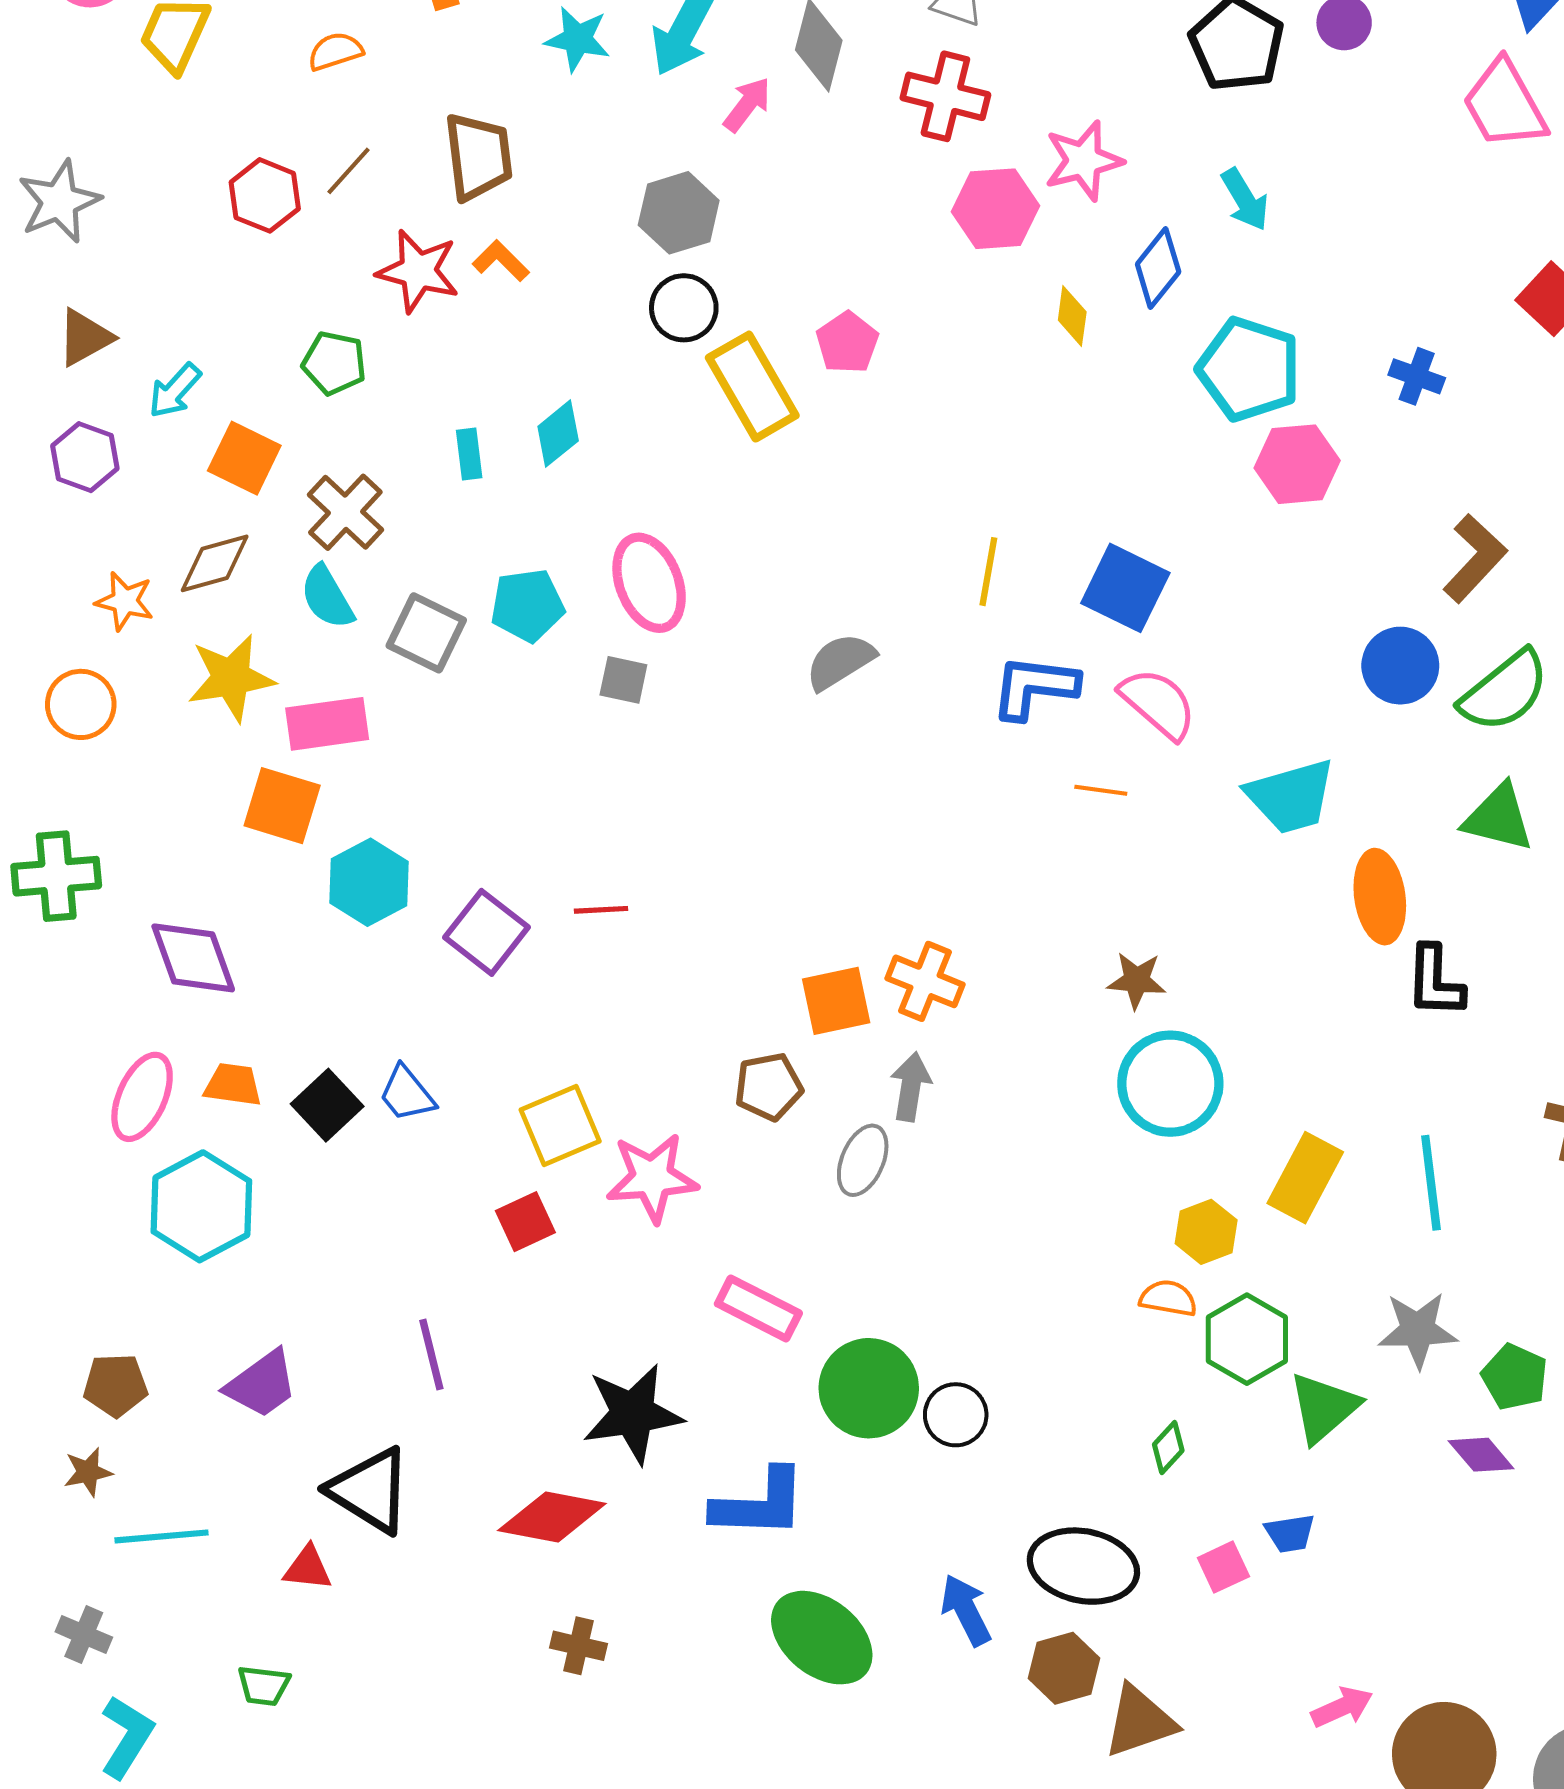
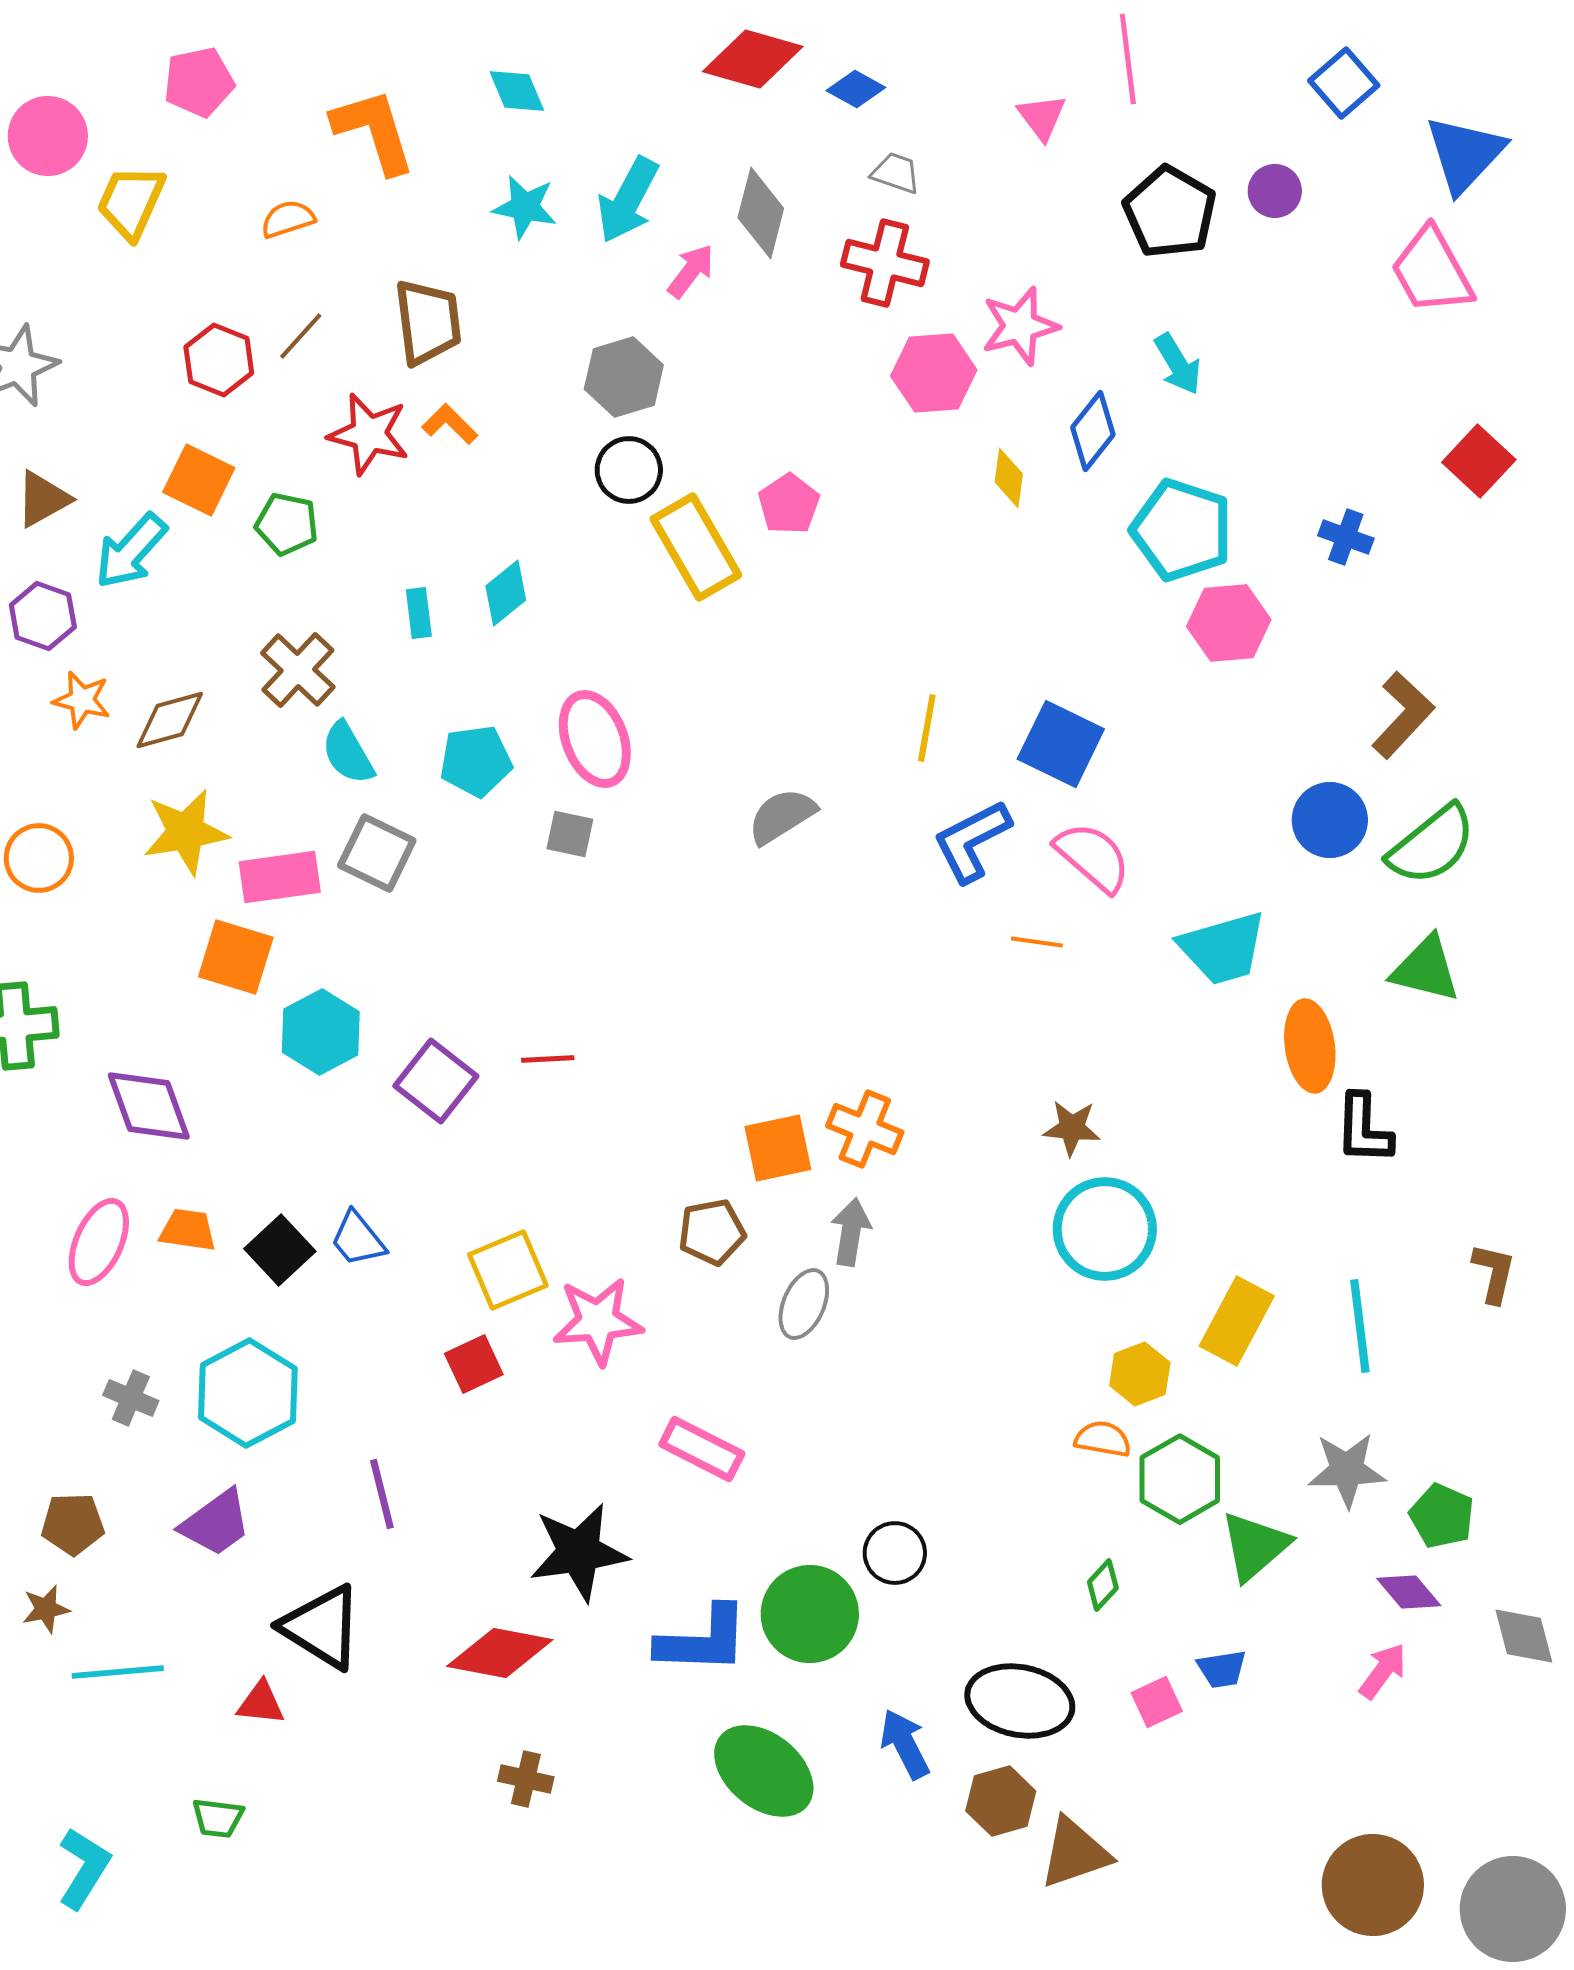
cyan arrow: (175, 391) -> (131, 551), size x1.4
orange square: (244, 458) -> (199, 480), moved
cyan semicircle: (327, 597) -> (348, 753), moved
orange star: (125, 601) -> (82, 700), moved
gray square: (426, 633) -> (377, 853), moved
blue L-shape: (1034, 687) -> (972, 841), turned -34
cyan hexagon: (201, 1206) -> (248, 1393), moved
green circle: (869, 1388) -> (810, 1614), moved
gray cross: (84, 1635) -> (131, 1398), moved
pink arrow: (1342, 1707) -> (1383, 1671), moved, turned -30

